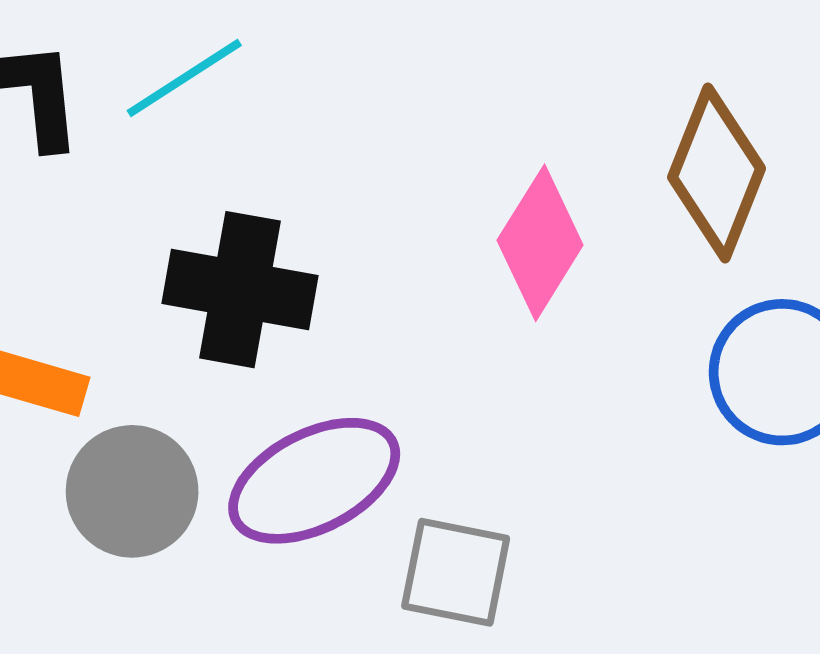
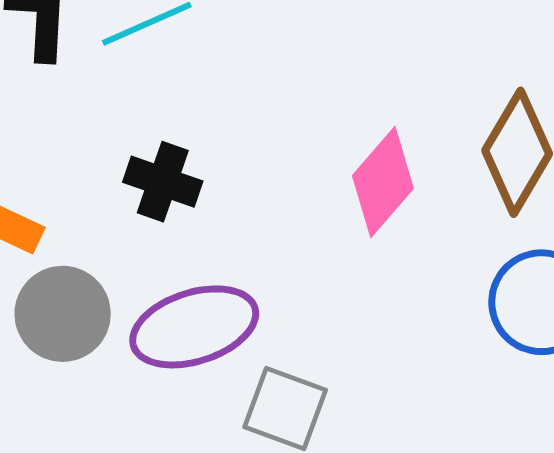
black cross: (240, 290) -> (163, 182), size x0.7

